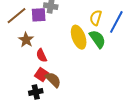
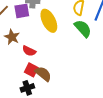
yellow ellipse: (79, 37) -> (49, 21), moved
red semicircle: (42, 55) -> (29, 51), turned -32

